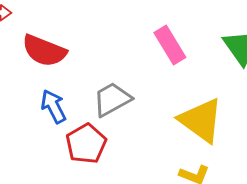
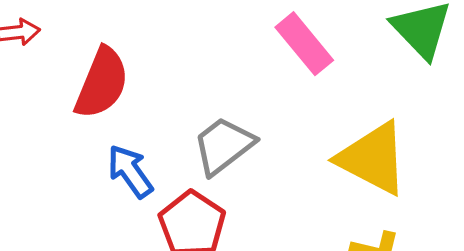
red semicircle: (44, 51) -> (102, 83), turned -81

